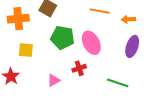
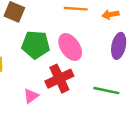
red cross: (79, 68) -> (59, 79), size x1.6

